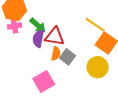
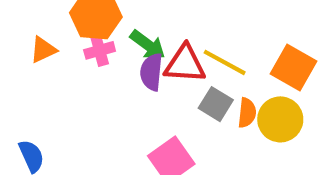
yellow line: (95, 25) -> (225, 62), moved
orange semicircle: (56, 54) -> (247, 113), moved

